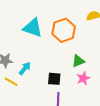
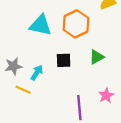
pink star: (83, 78) -> (106, 95), moved
black square: (54, 79) -> (64, 60), moved

